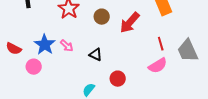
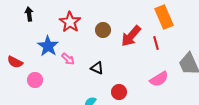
red line: (161, 44) -> (156, 43), moved
blue star: (45, 45) -> (48, 46), moved

